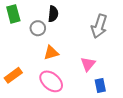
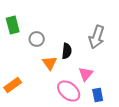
black semicircle: (53, 14) -> (67, 51), moved
orange triangle: (51, 53) -> (50, 63), turned -49
pink ellipse: (51, 81) -> (69, 91), moved

